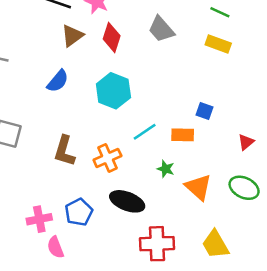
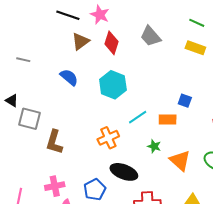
blue semicircle: (58, 81) -> (69, 77), turned -90
brown L-shape: (64, 151) -> (54, 142), moved
blue pentagon: (79, 212) -> (95, 190), moved

